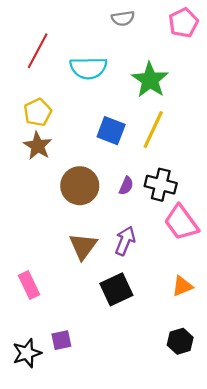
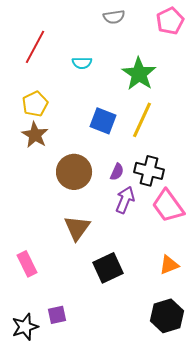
cyan semicircle: (88, 68) -> (82, 63), size x0.6
purple arrow: (125, 241) -> (125, 200), moved
black hexagon: (180, 341) -> (167, 316), size x1.4

